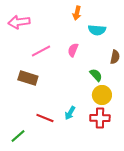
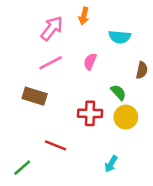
orange arrow: (77, 13) -> (84, 16), moved
pink arrow: (19, 22) -> (52, 28), moved, turned 135
cyan arrow: (70, 113) -> (111, 164), moved
red cross: (100, 118) -> (90, 113), moved

